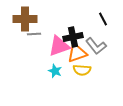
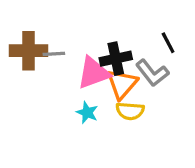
brown cross: (25, 19) -> (28, 51), moved
black line: (103, 19) -> (168, 43), moved
orange triangle: (77, 53) -> (122, 84), turned -30

